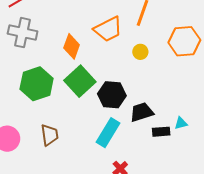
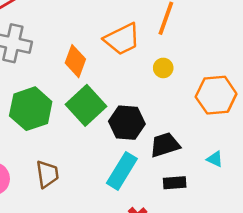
orange hexagon: (184, 41) -> (216, 95), moved
cyan triangle: (181, 123) -> (215, 159), turned 40
black rectangle: (161, 132) -> (175, 183), moved

